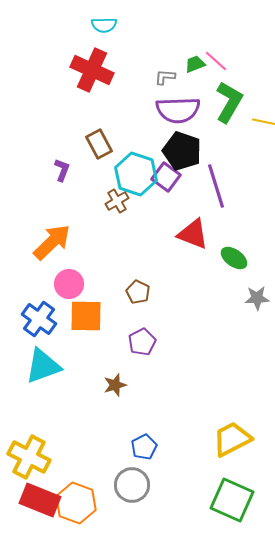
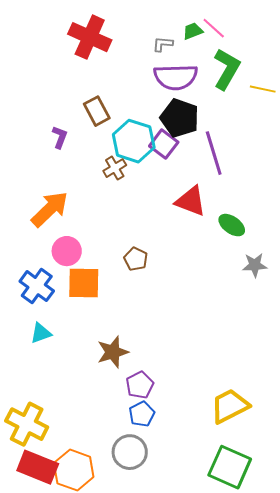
purple pentagon: (142, 342) -> (140, 385), moved
cyan triangle: (43, 366) -> (41, 333), size x0.6
brown star: (115, 385) -> (113, 352), size x1.4

